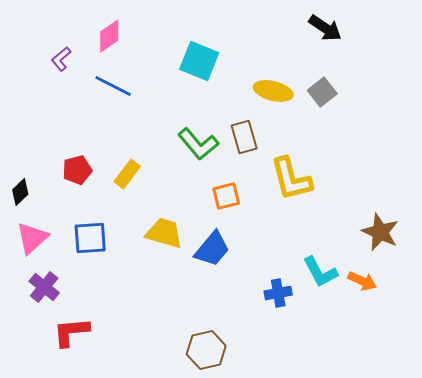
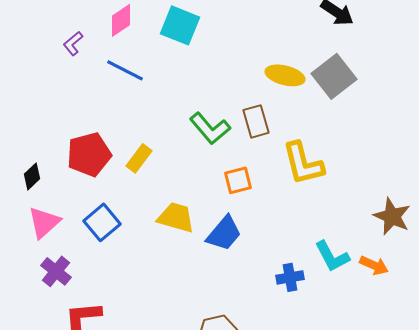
cyan square: (199, 61) -> (180, 25), moved
gray square: (322, 92) -> (334, 76), size x1.5
red pentagon: (77, 170) -> (89, 154), size x1.5
blue square: (90, 238) -> (102, 222), turned -36

